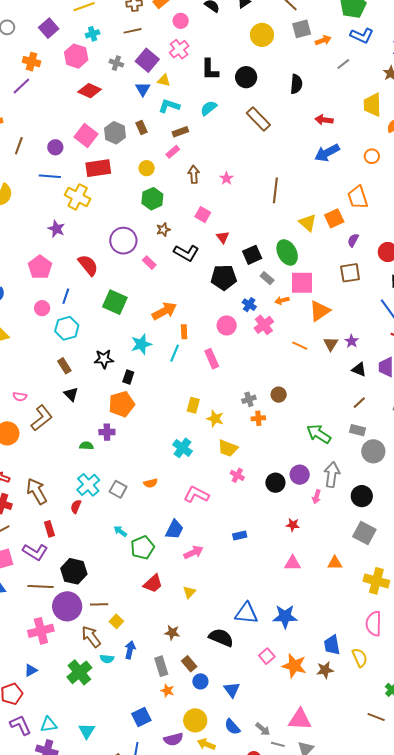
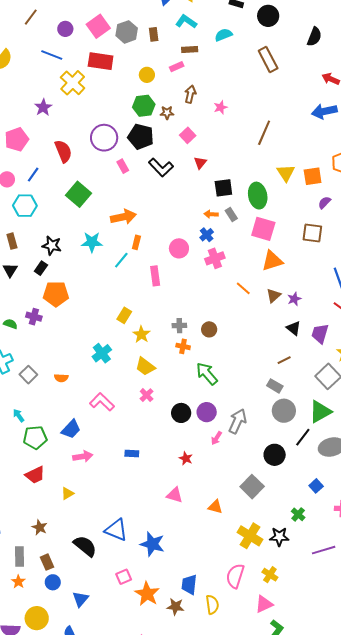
brown star: (163, 230) -> (167, 113), moved
black pentagon: (224, 277) -> (141, 137), moved
orange arrow: (282, 300) -> (211, 214), moved
black rectangle: (128, 377) -> (41, 268), moved
green arrow: (319, 434) -> (207, 374), moved
black circle: (362, 496) -> (275, 455), moved

